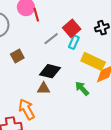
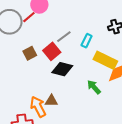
red line: (36, 15) -> (29, 17), moved, turned 64
red square: (72, 28) -> (52, 51), moved
brown triangle: (44, 88) -> (51, 101), moved

